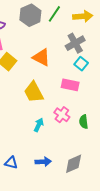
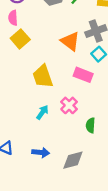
orange triangle: (41, 57) -> (70, 41), moved
green semicircle: (84, 122) -> (91, 125), moved

